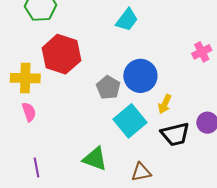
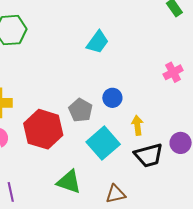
red hexagon: (61, 54) -> (43, 129), moved
blue circle: (140, 76) -> (112, 98), size x0.6
yellow arrow: (165, 104) -> (137, 125), turned 150

